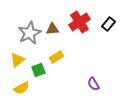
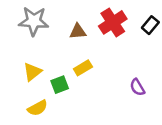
gray star: (29, 33) -> (34, 21), moved, turned 30
purple semicircle: (93, 84) -> (137, 87), moved

